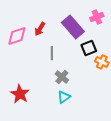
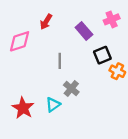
purple rectangle: (73, 27) -> (84, 31), size x0.7
red arrow: (40, 29) -> (46, 22), moved
cyan triangle: (64, 97) -> (53, 105), moved

